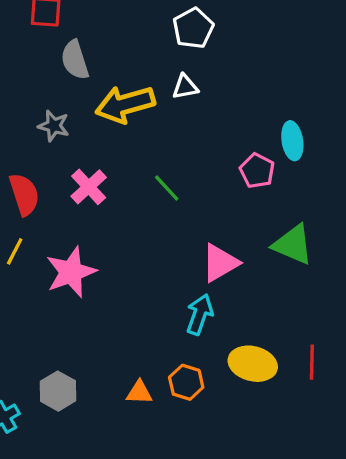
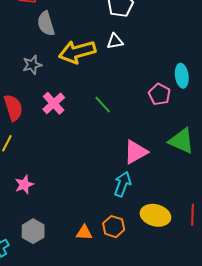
gray star: (54, 126) -> (32, 65), turned -30
pink star: (71, 272) -> (24, 185), moved, size x0.6

